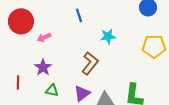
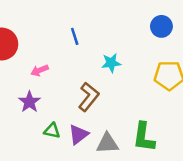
pink arrow: (44, 37) -> (40, 70), moved
green triangle: (52, 90) -> (52, 131), moved

